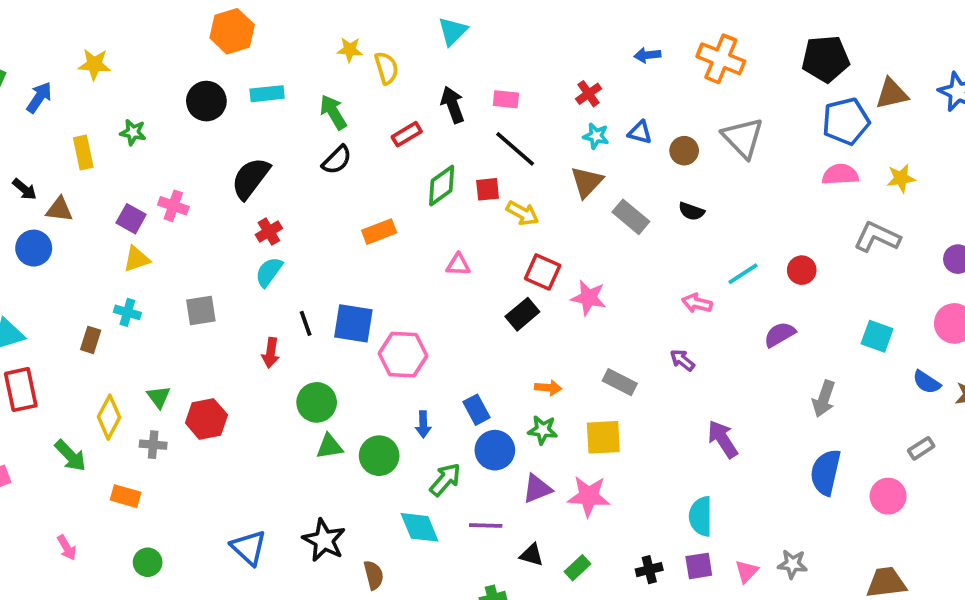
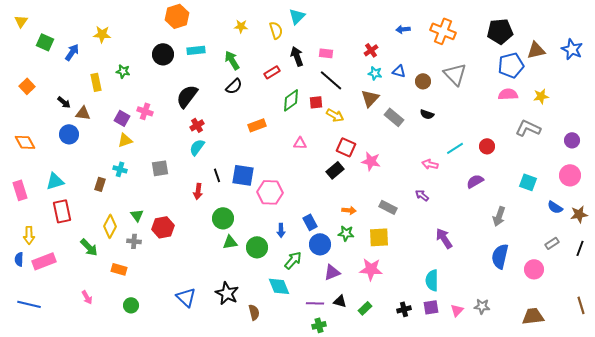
yellow semicircle: (386, 68) -> (276, 30), moved
purple triangle: (537, 489) -> (332, 272), moved
purple line: (486, 526) -> (315, 303), moved

